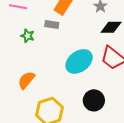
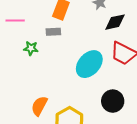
orange semicircle: (26, 80) -> (39, 106), moved

